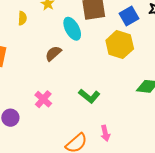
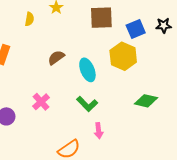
cyan ellipse: (72, 29) -> (87, 70), moved
pink arrow: (105, 133) -> (99, 131), moved

